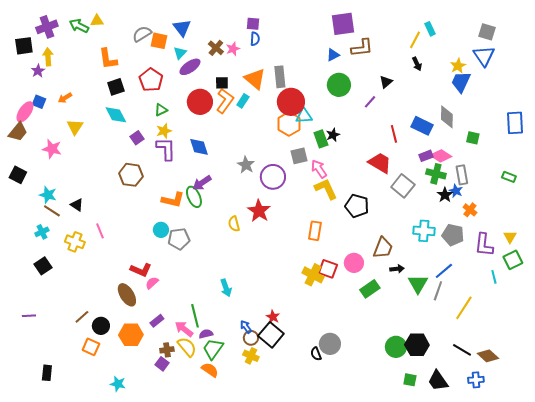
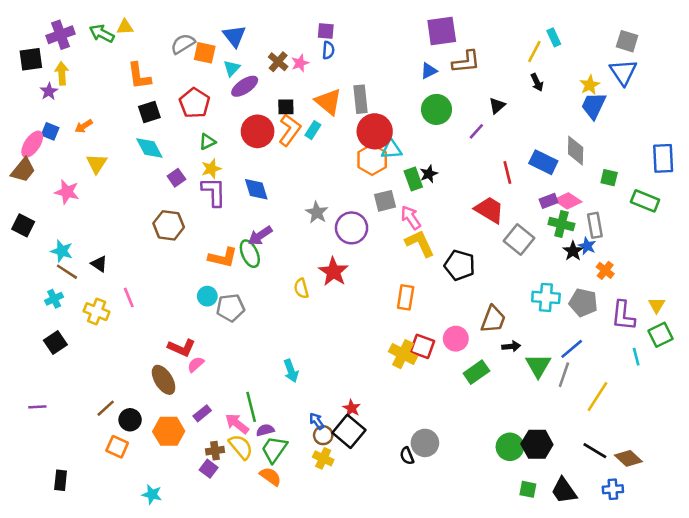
green rectangle: (509, 177) -> (645, 201), moved, size x1.5

